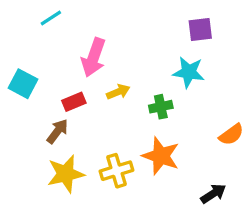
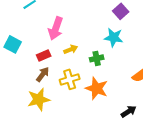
purple square: (200, 30) -> (121, 11), turned -35
brown arrow: (57, 131) -> (43, 74), moved
yellow cross: (117, 171) -> (70, 79), moved

